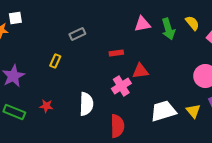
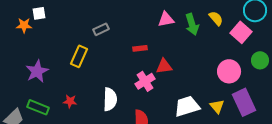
yellow rectangle: (55, 61) -> (79, 56), size x1.5

